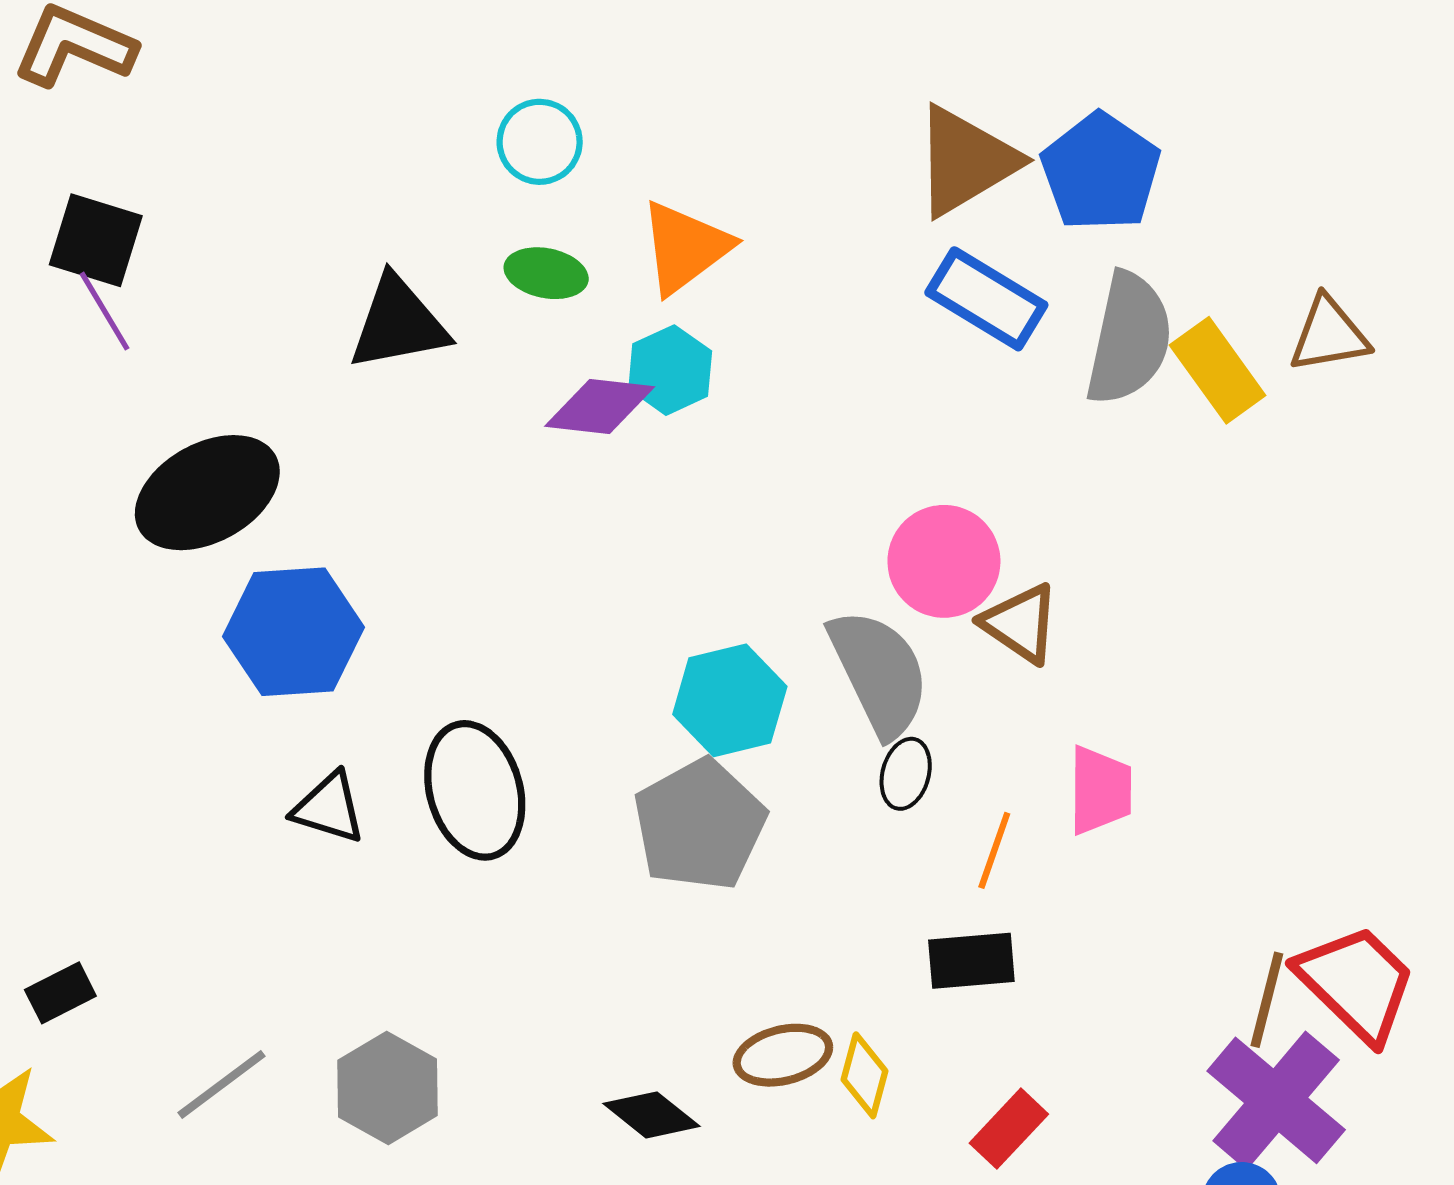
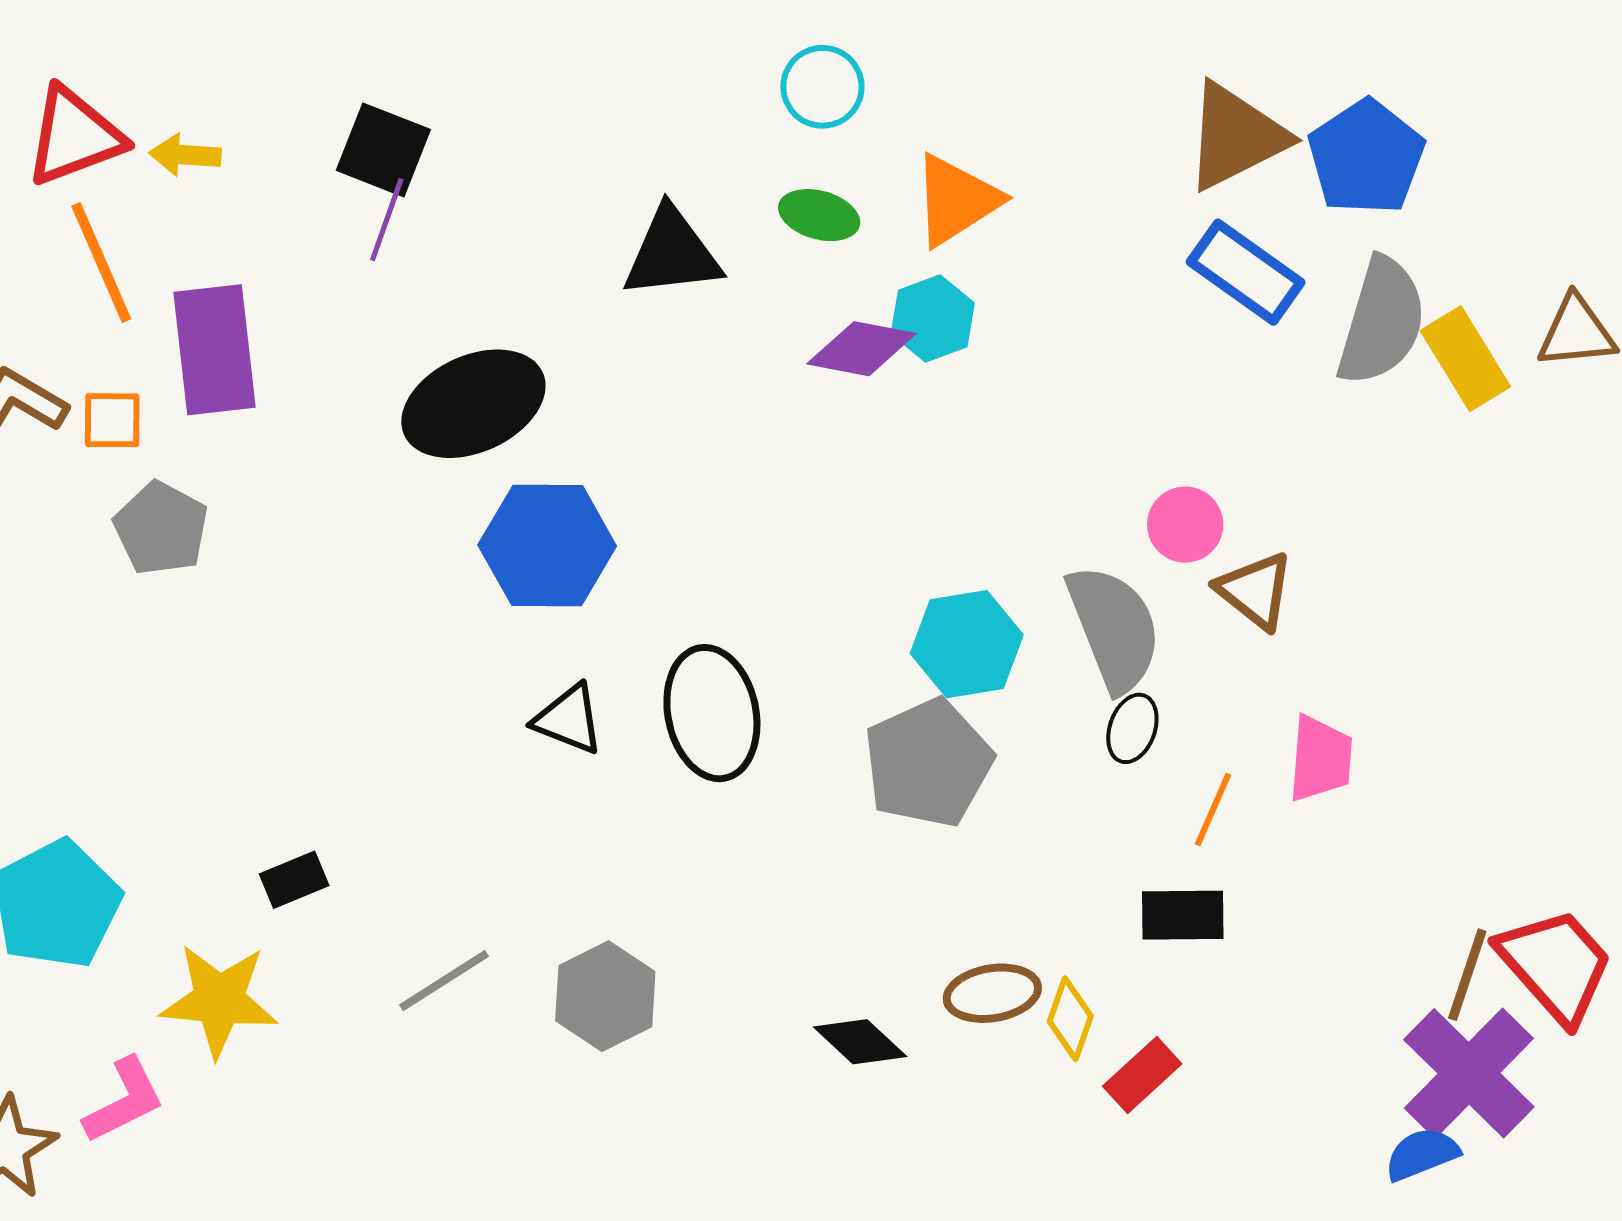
purple line: (104, 311) -> (387, 220), turned 46
pink circle: (944, 561) -> (1185, 525), size x0.7
red rectangle: (1009, 1129) -> (1142, 1075), moved

